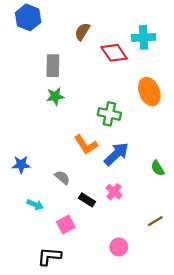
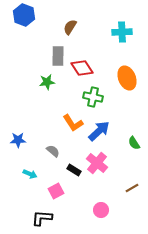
red diamond: (114, 53) -> (82, 68), moved
gray rectangle: (53, 66) -> (58, 56), moved
pink cross: (114, 192) -> (97, 163), size x1.5

